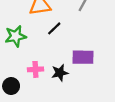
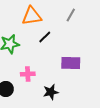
black star: (60, 73) -> (51, 92), moved

